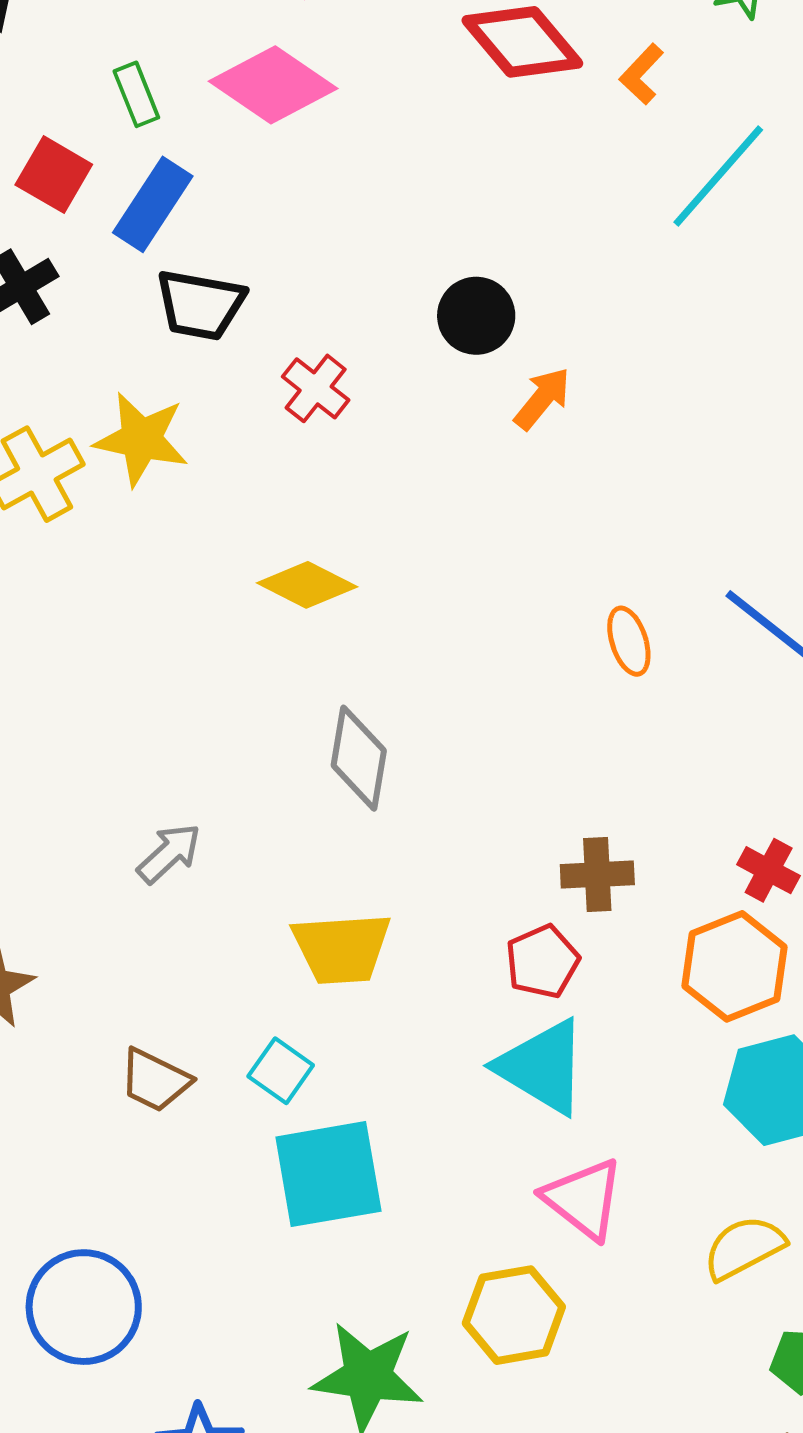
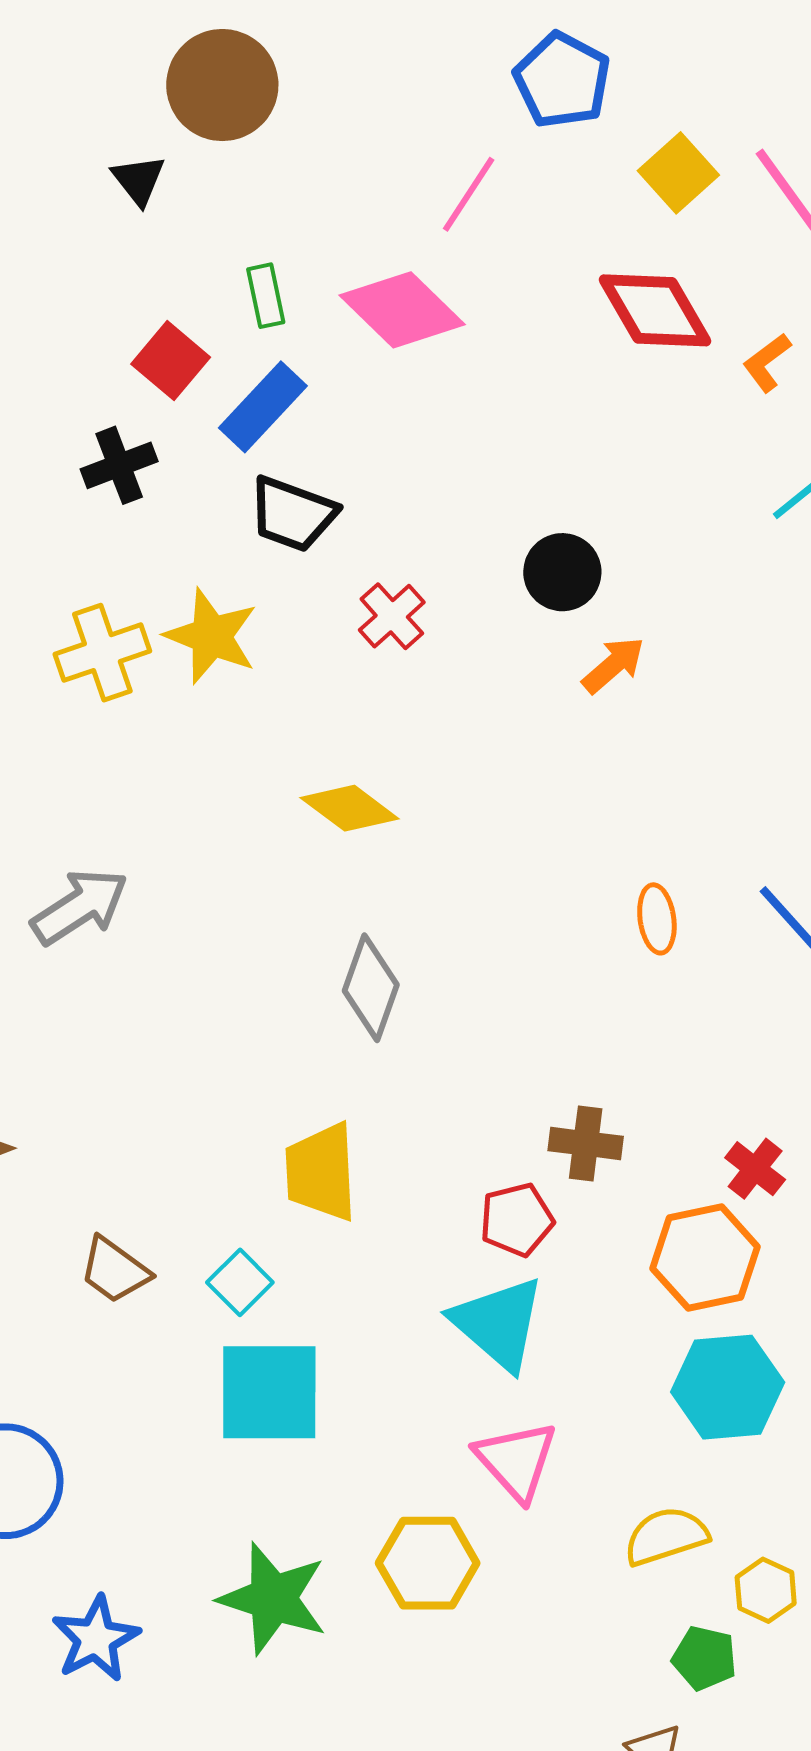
gray arrow: (169, 853) -> (80, 907), moved, size x1.4
yellow trapezoid: (342, 948) -> (321, 1172), turned 81

